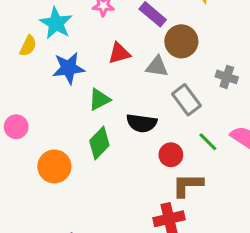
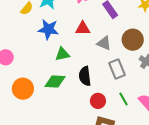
brown circle: (181, 41) -> (133, 40), moved
black semicircle: (142, 123) -> (85, 76), turned 60
green diamond: (99, 143) -> (55, 82), turned 35

